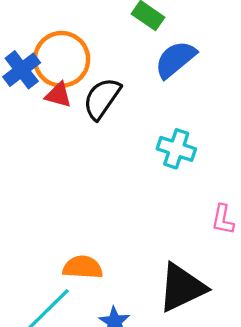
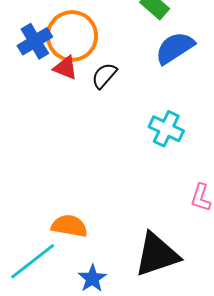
black semicircle: (102, 99) -> (104, 76), size x0.7

